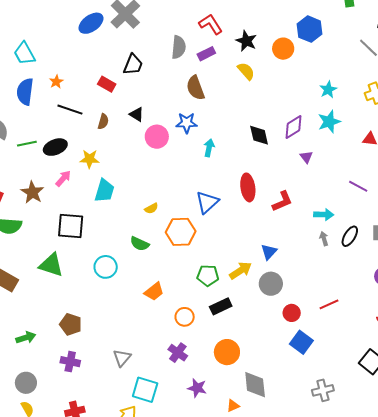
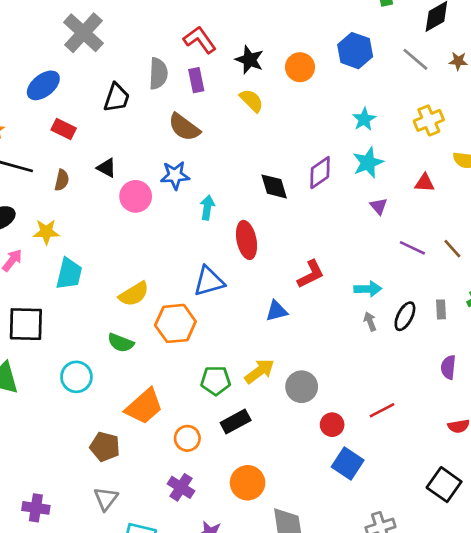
blue ellipse: (91, 23) -> (43, 85), moved
blue hexagon: (309, 29) -> (355, 51), moved
purple rectangle: (206, 54) -> (196, 80), turned -72
black trapezoid: (133, 65) -> (117, 98), moved
brown semicircle: (195, 88) -> (184, 127), turned -30
purple triangle: (306, 157) -> (379, 206), moved
red ellipse: (248, 187) -> (247, 240), moved
blue triangle: (207, 202) -> (209, 281), turned 30
yellow semicircle: (151, 208) -> (134, 294), size x1.6
blue triangle: (269, 252) -> (276, 311), moved, turned 36
orange trapezoid: (154, 292) -> (144, 406), size x1.4
brown pentagon: (71, 324) -> (105, 447), moved

